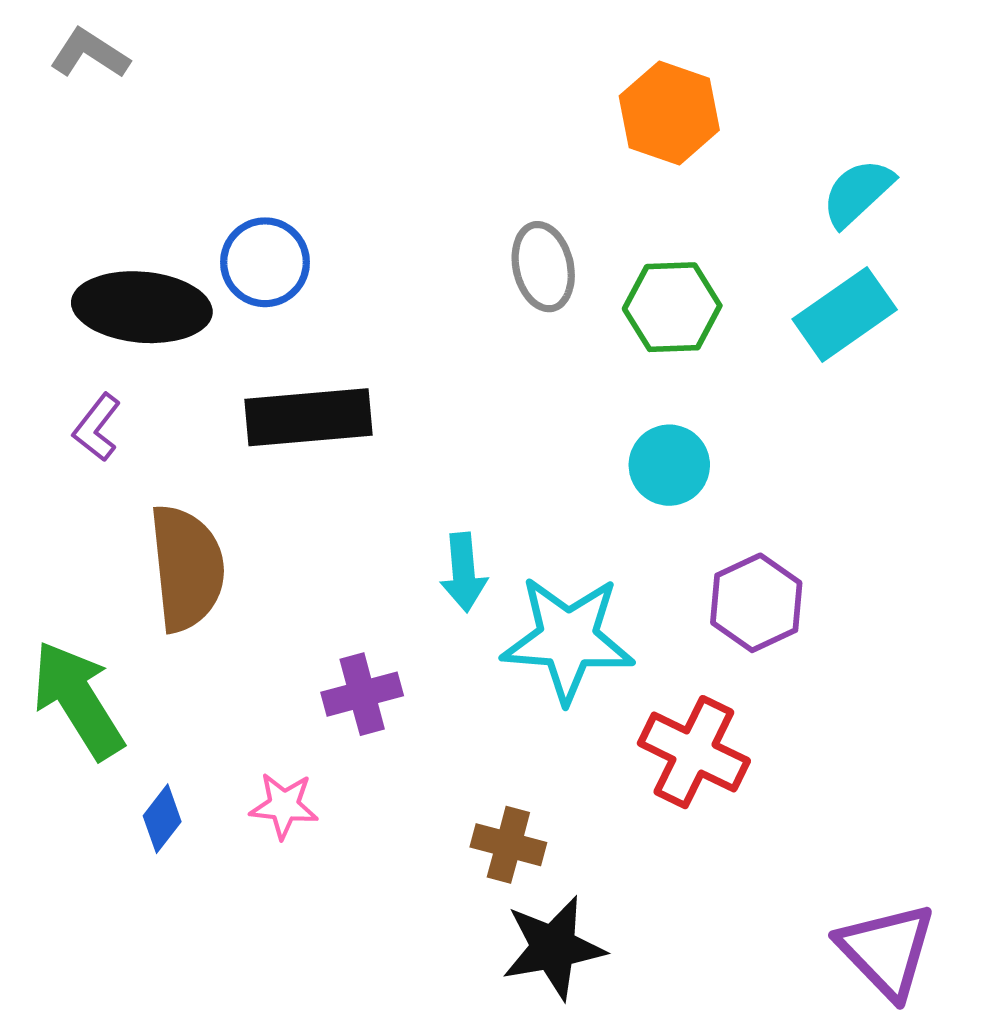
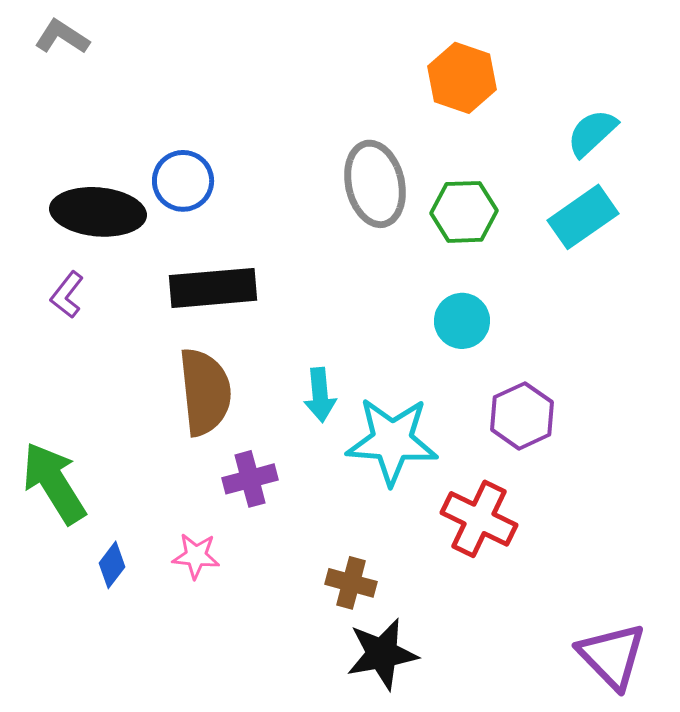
gray ellipse: (543, 267) -> (375, 184), size x1.4
brown semicircle: (187, 568) -> (205, 392), moved

